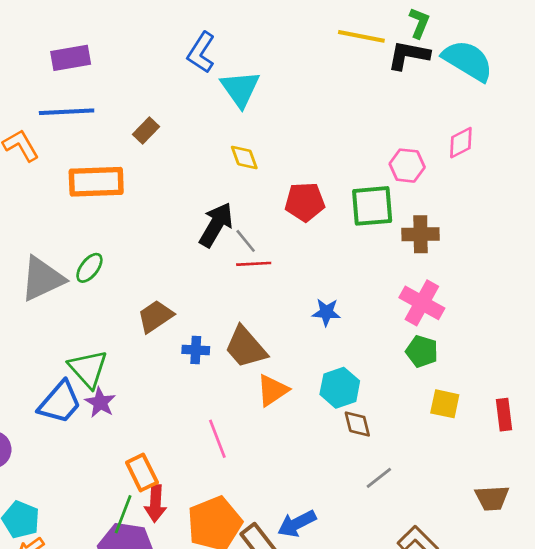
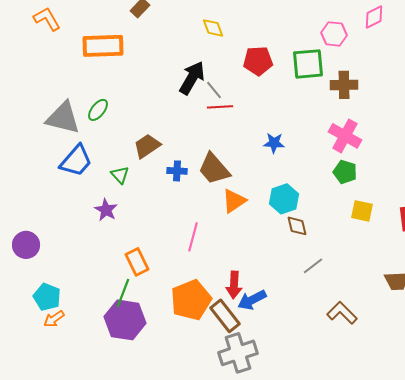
gray triangle: (42, 279) -> (63, 118), turned 39
green triangle: (88, 369) -> (120, 175), moved, size x0.6
blue trapezoid: (60, 402) -> (76, 161), moved
pink line: (217, 439) -> (193, 237), turned 36
red arrow: (155, 503) -> (234, 285), moved

